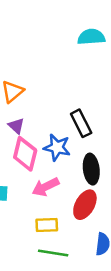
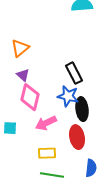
blue star: (57, 147) -> (68, 96), moved
red ellipse: (85, 205) -> (77, 137), turned -40

